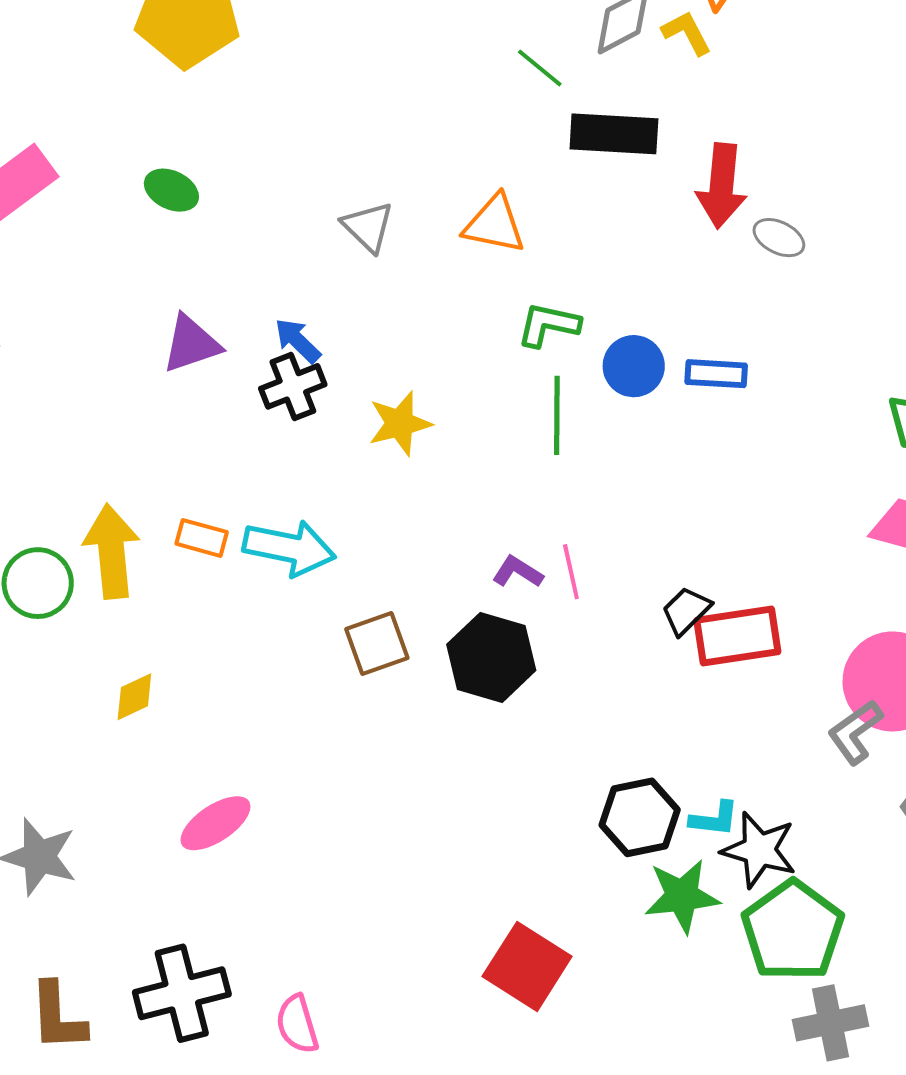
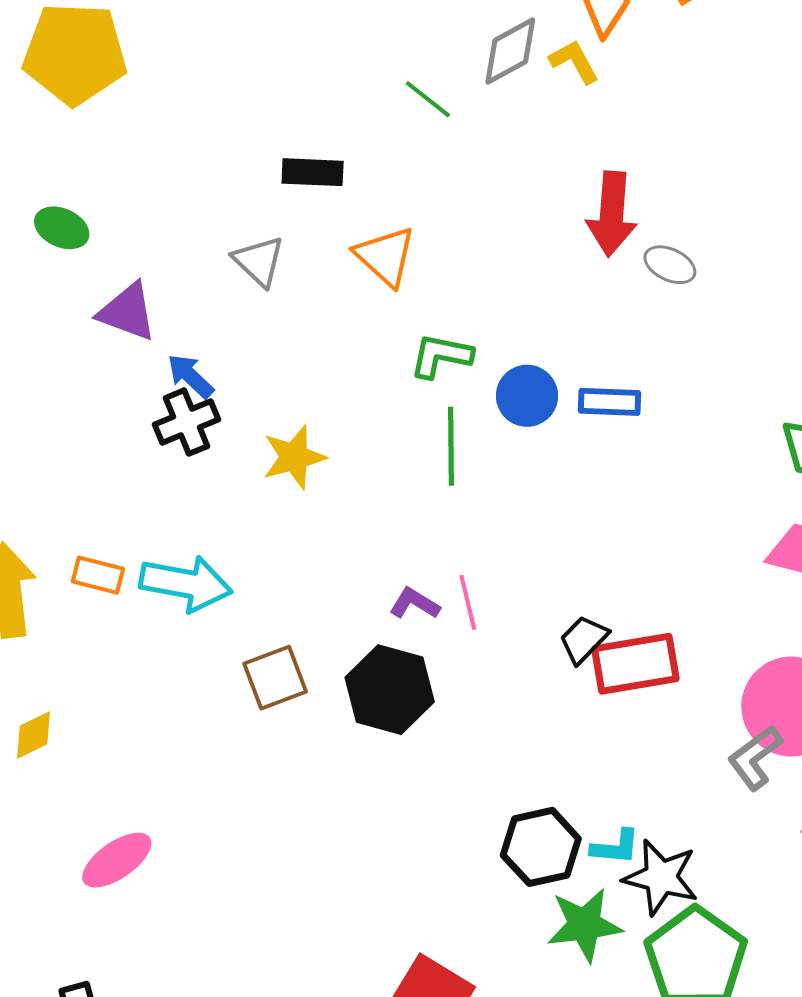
black rectangle: (614, 134) -> (313, 172), moved, size x0.7
orange triangle: (494, 224) -> (385, 256), turned 32
purple triangle: (191, 344) -> (127, 312), moved, turned 40

